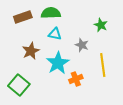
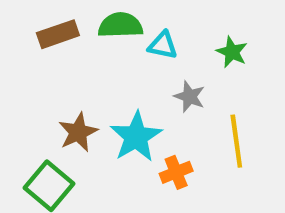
cyan triangle: (55, 34) -> (163, 45), moved
brown star: (31, 51) -> (78, 132), moved

